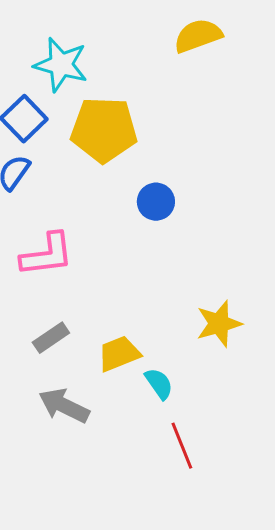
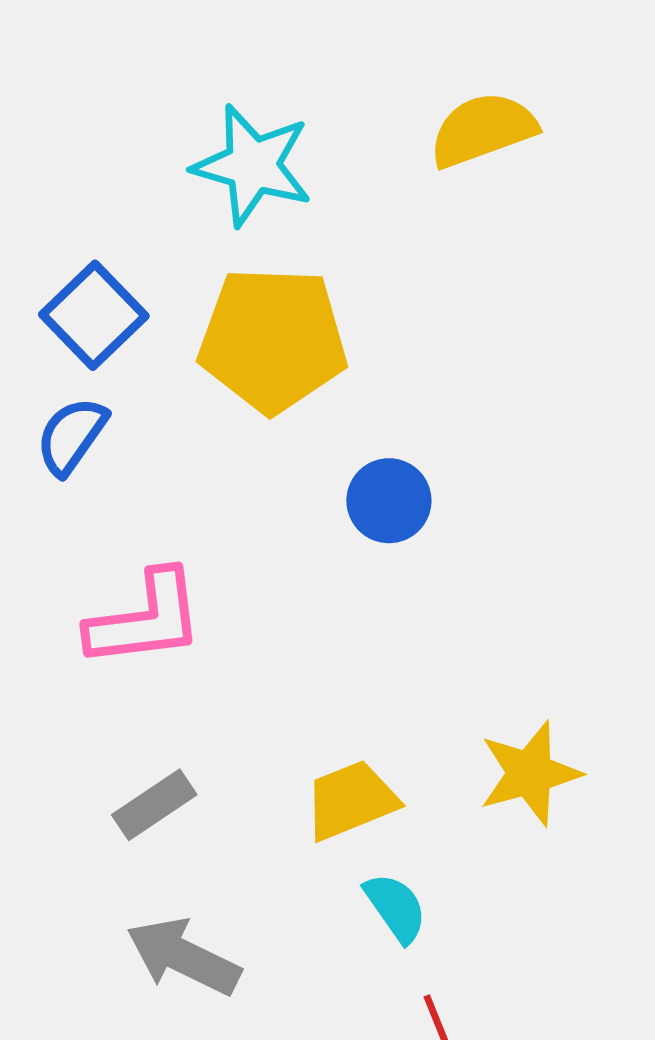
cyan star: (61, 65) -> (253, 165), moved
yellow trapezoid: (119, 354) -> (351, 800), moved

